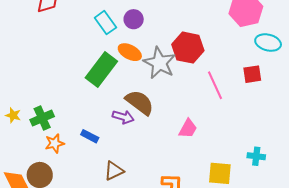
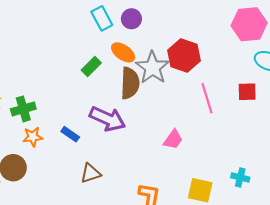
green rectangle: (101, 69) -> (91, 67), size x0.6
brown semicircle: (140, 102) -> (130, 83), moved, turned 48
purple arrow: (123, 117) -> (107, 119), size x1.6

